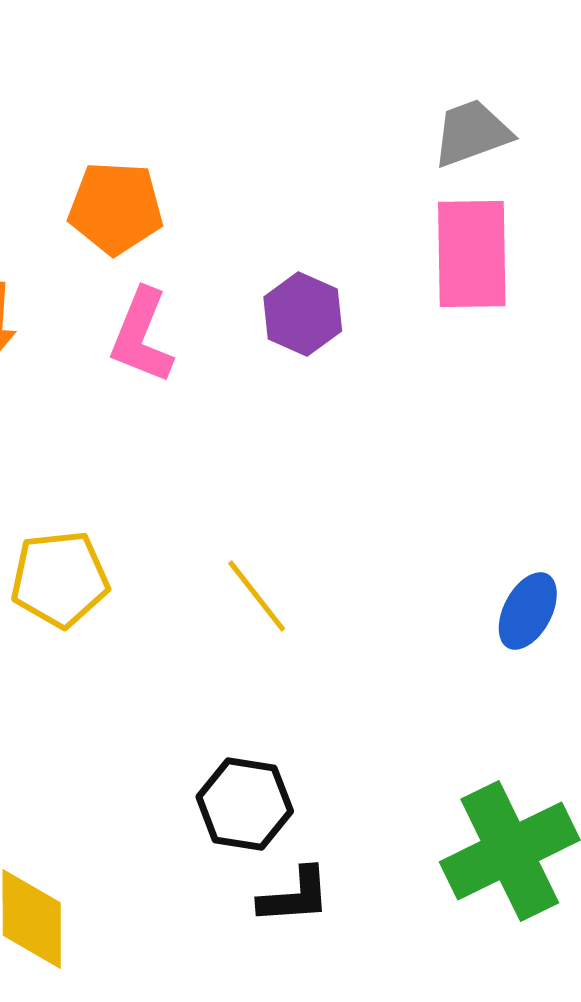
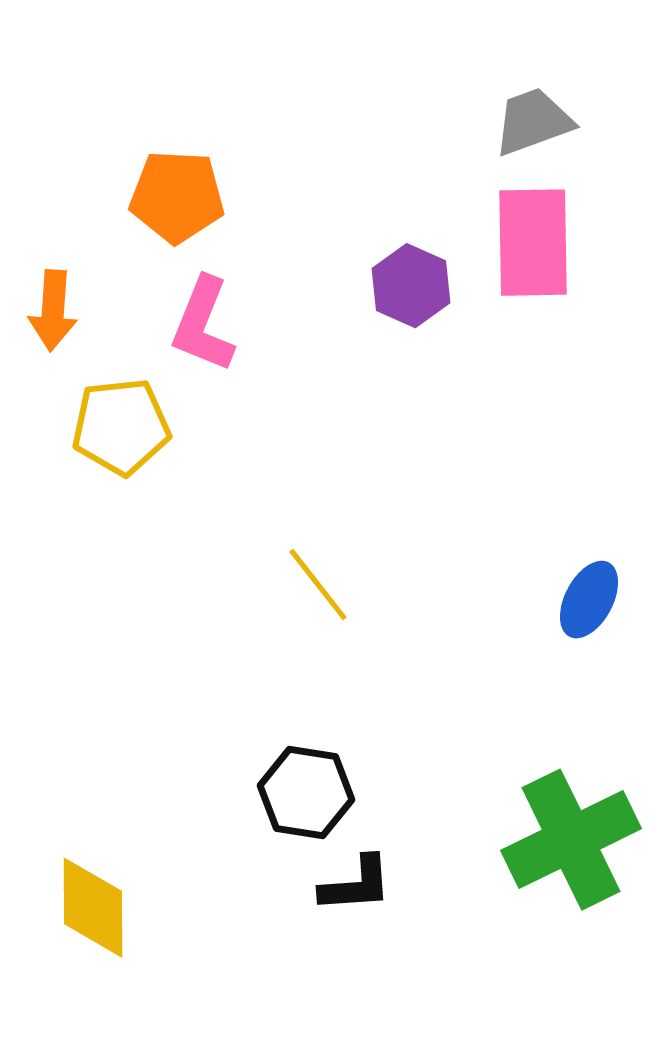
purple hexagon: (303, 314) -> (411, 286), moved
yellow pentagon: (60, 579) -> (121, 427), moved

